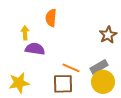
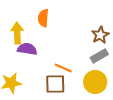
yellow arrow: (25, 33) -> (17, 33), size x1.5
gray rectangle: (99, 67) -> (99, 56), moved

